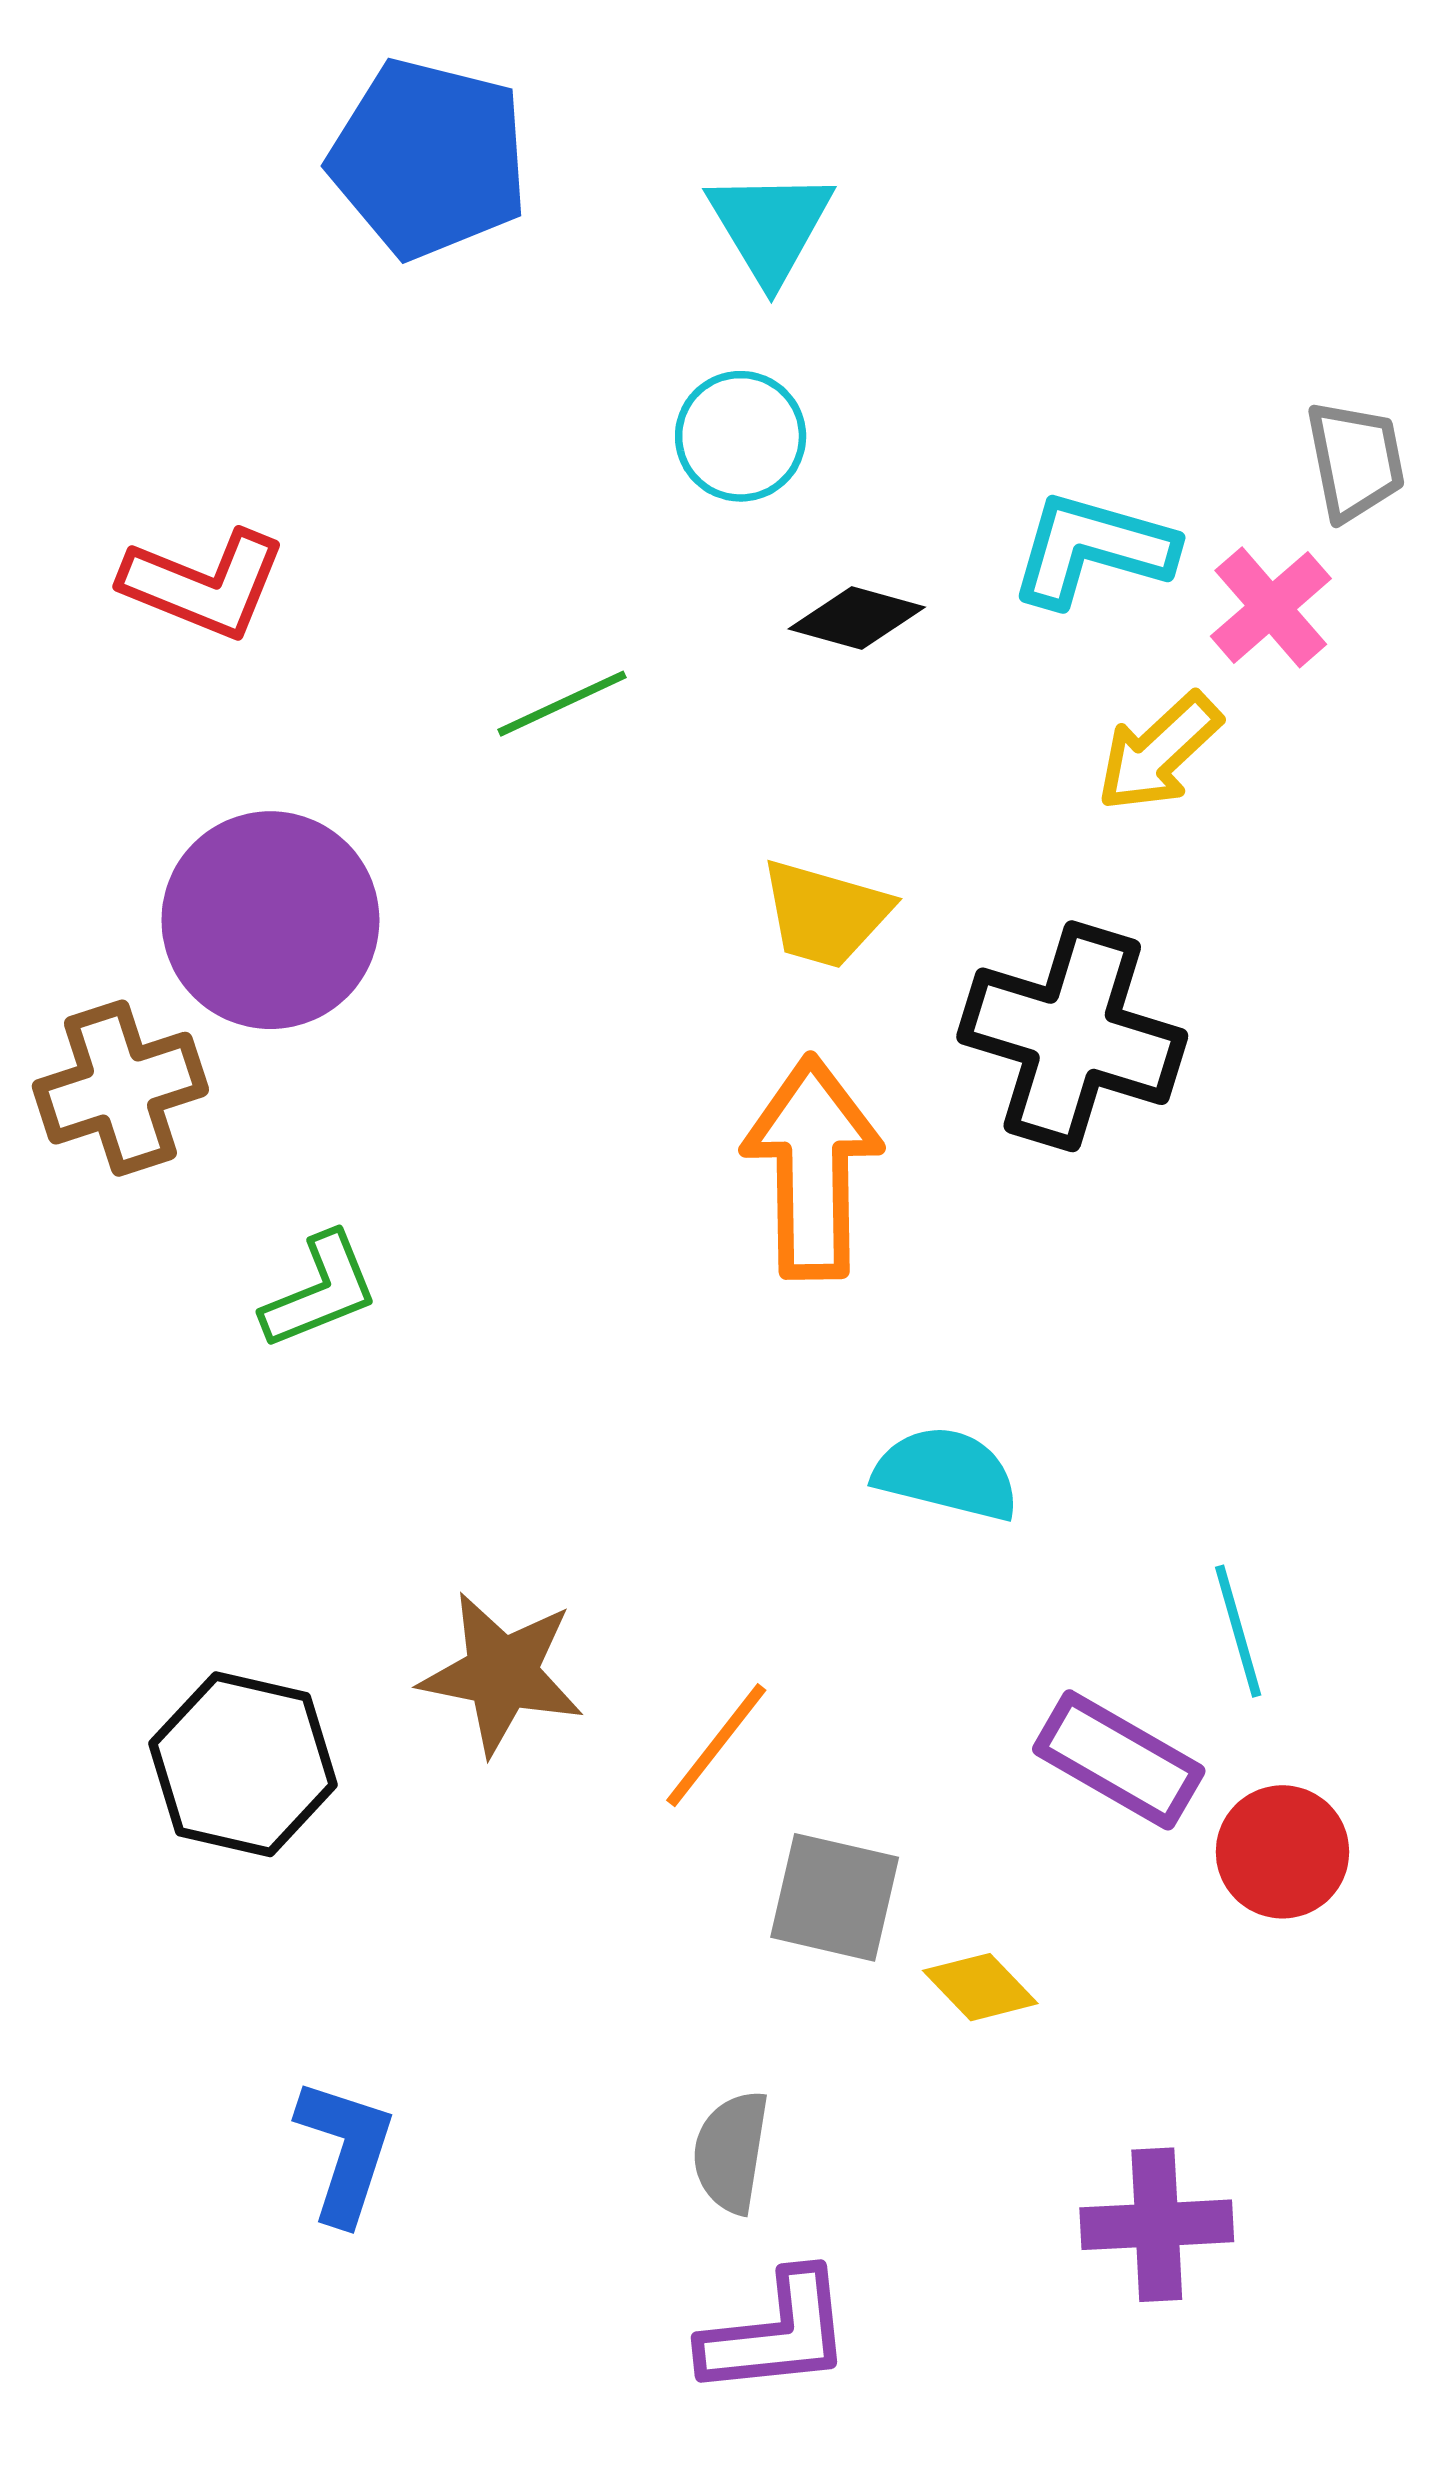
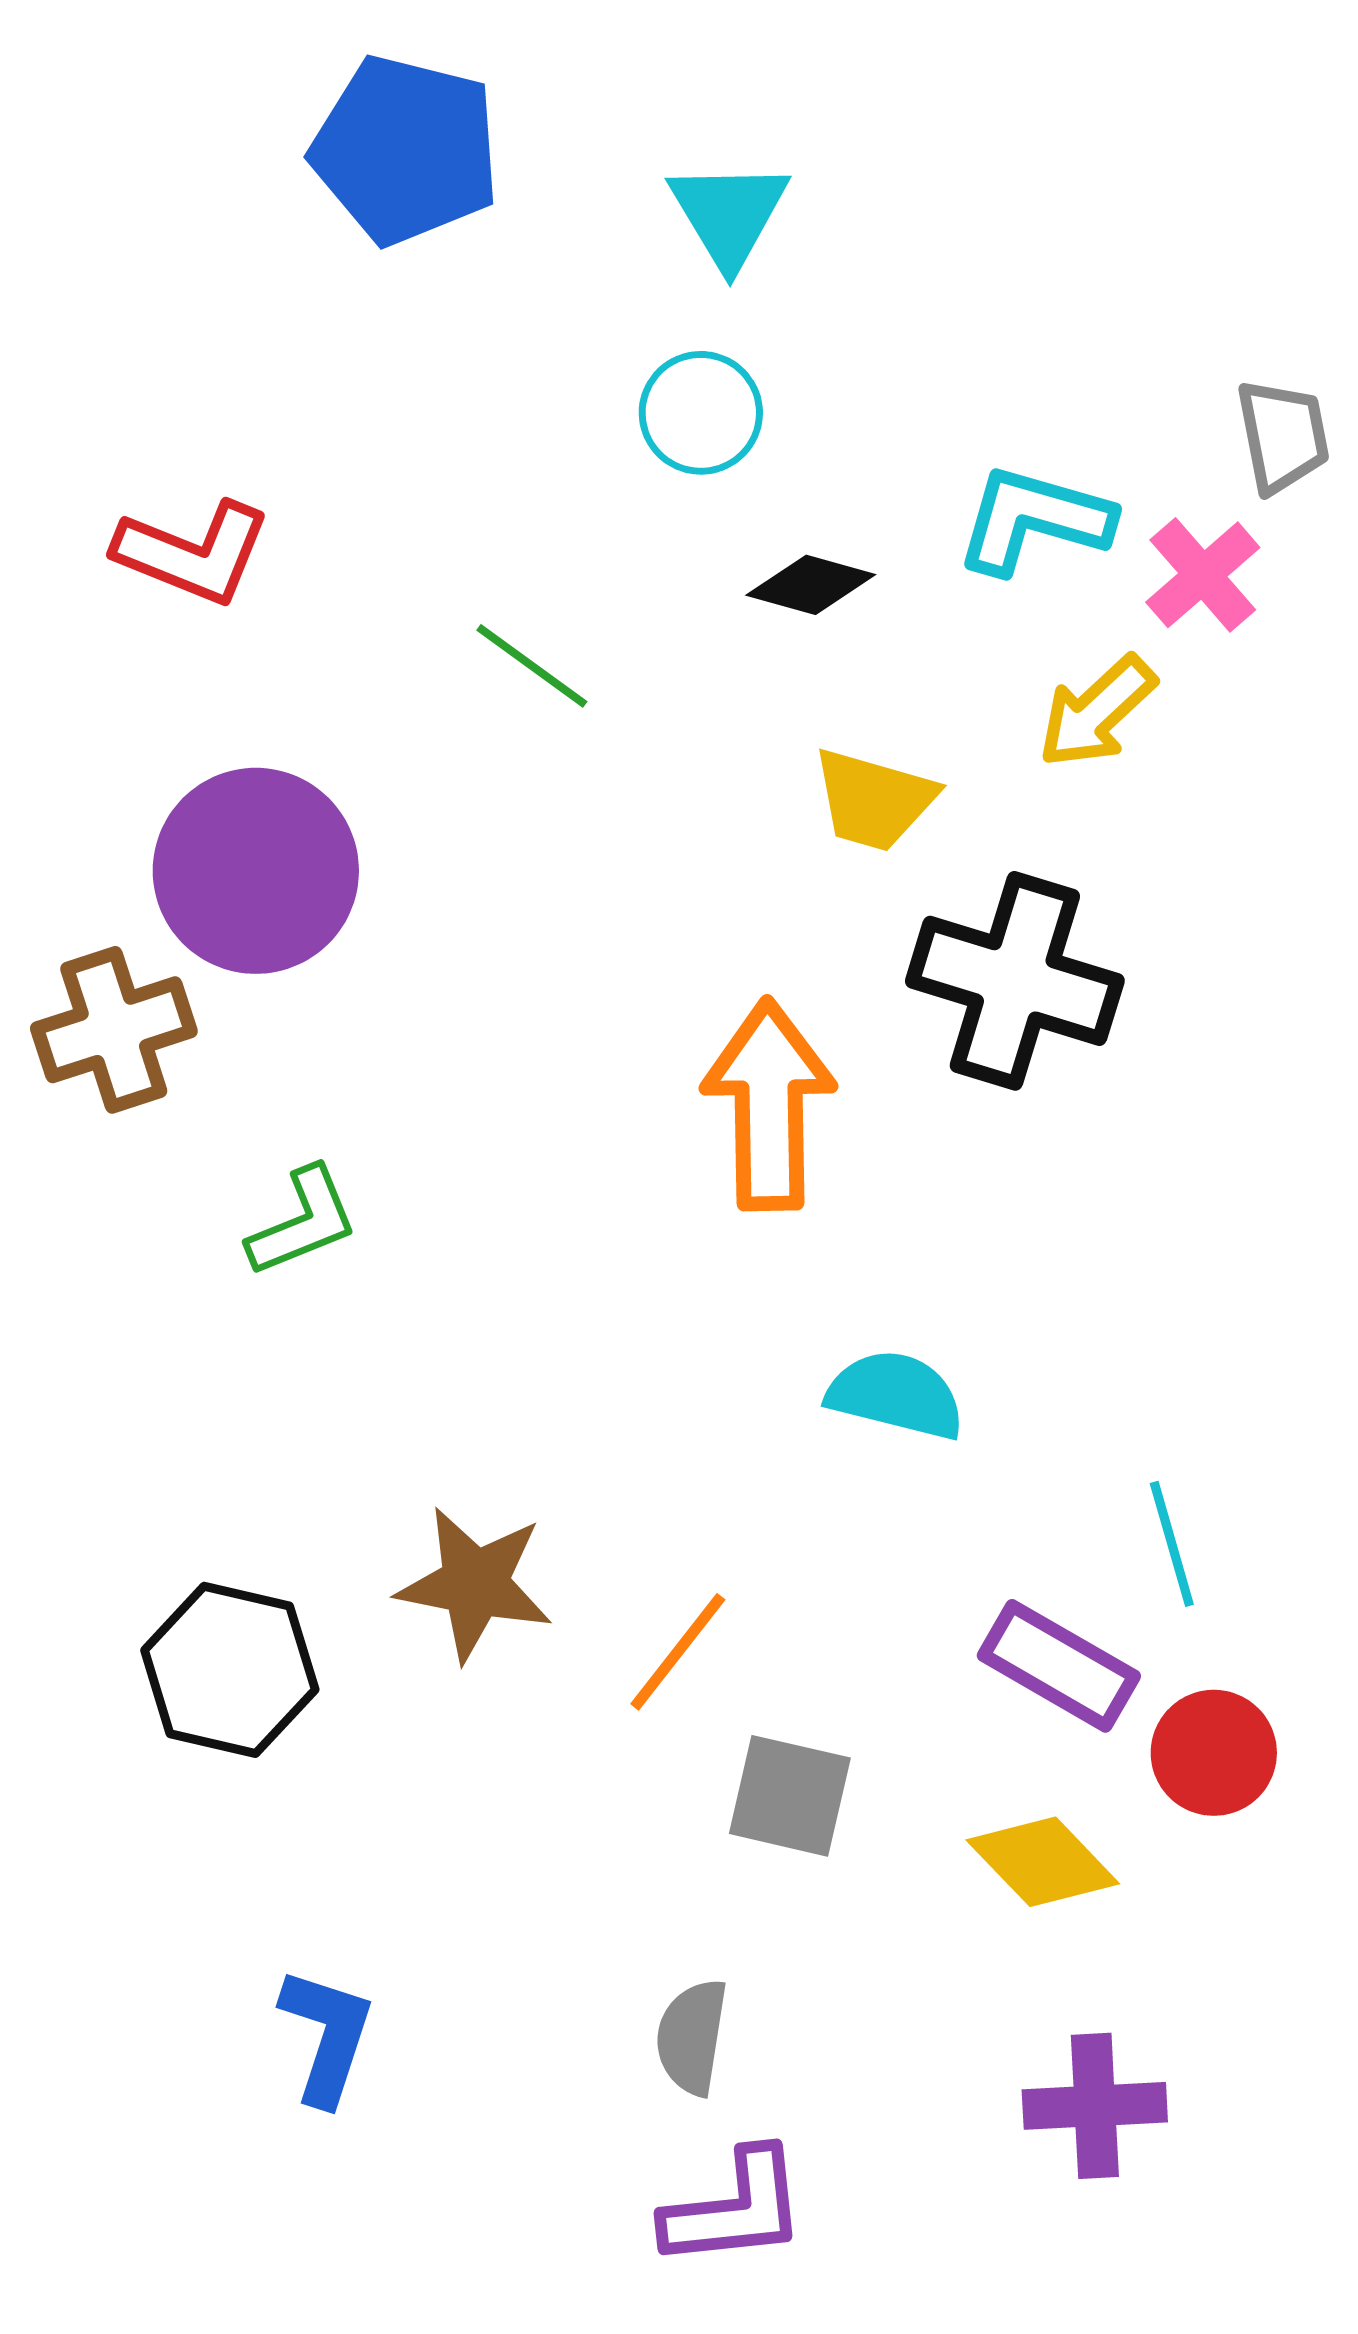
green line: (562, 704) -> (532, 666), turned 61
yellow trapezoid: (825, 914) -> (874, 800), moved
yellow diamond: (980, 1987) -> (1043, 1862), moved, size x1.4

